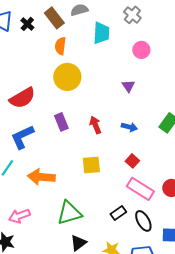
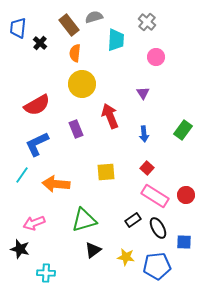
black cross: (27, 24) -> (40, 43), moved
red arrow: (95, 125) -> (110, 116), moved, size x1.4
blue arrow: (129, 127) -> (144, 134), turned 70

